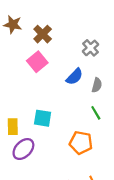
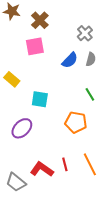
pink square: (37, 62) -> (35, 46), turned 30
gray semicircle: (97, 85) -> (91, 59), moved
yellow rectangle: (13, 127) -> (12, 79), moved, turned -49

